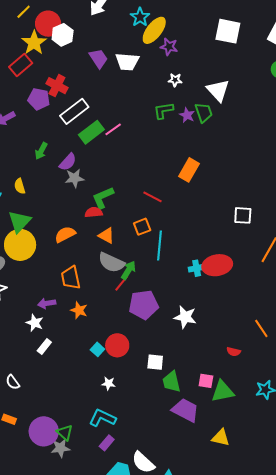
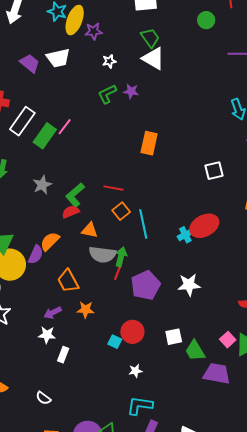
green trapezoid: (204, 113) -> (150, 38), moved
purple semicircle: (68, 162) -> (36, 255), moved
red line: (153, 197) -> (113, 188), moved
pink square: (206, 381) -> (228, 340), turned -35

